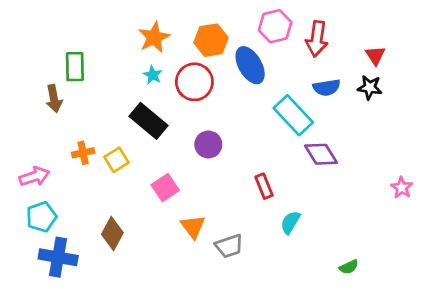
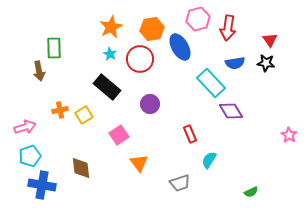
brown diamond: (112, 234) -> (81, 168), turned -35
gray trapezoid: (229, 246) -> (180, 183), moved

